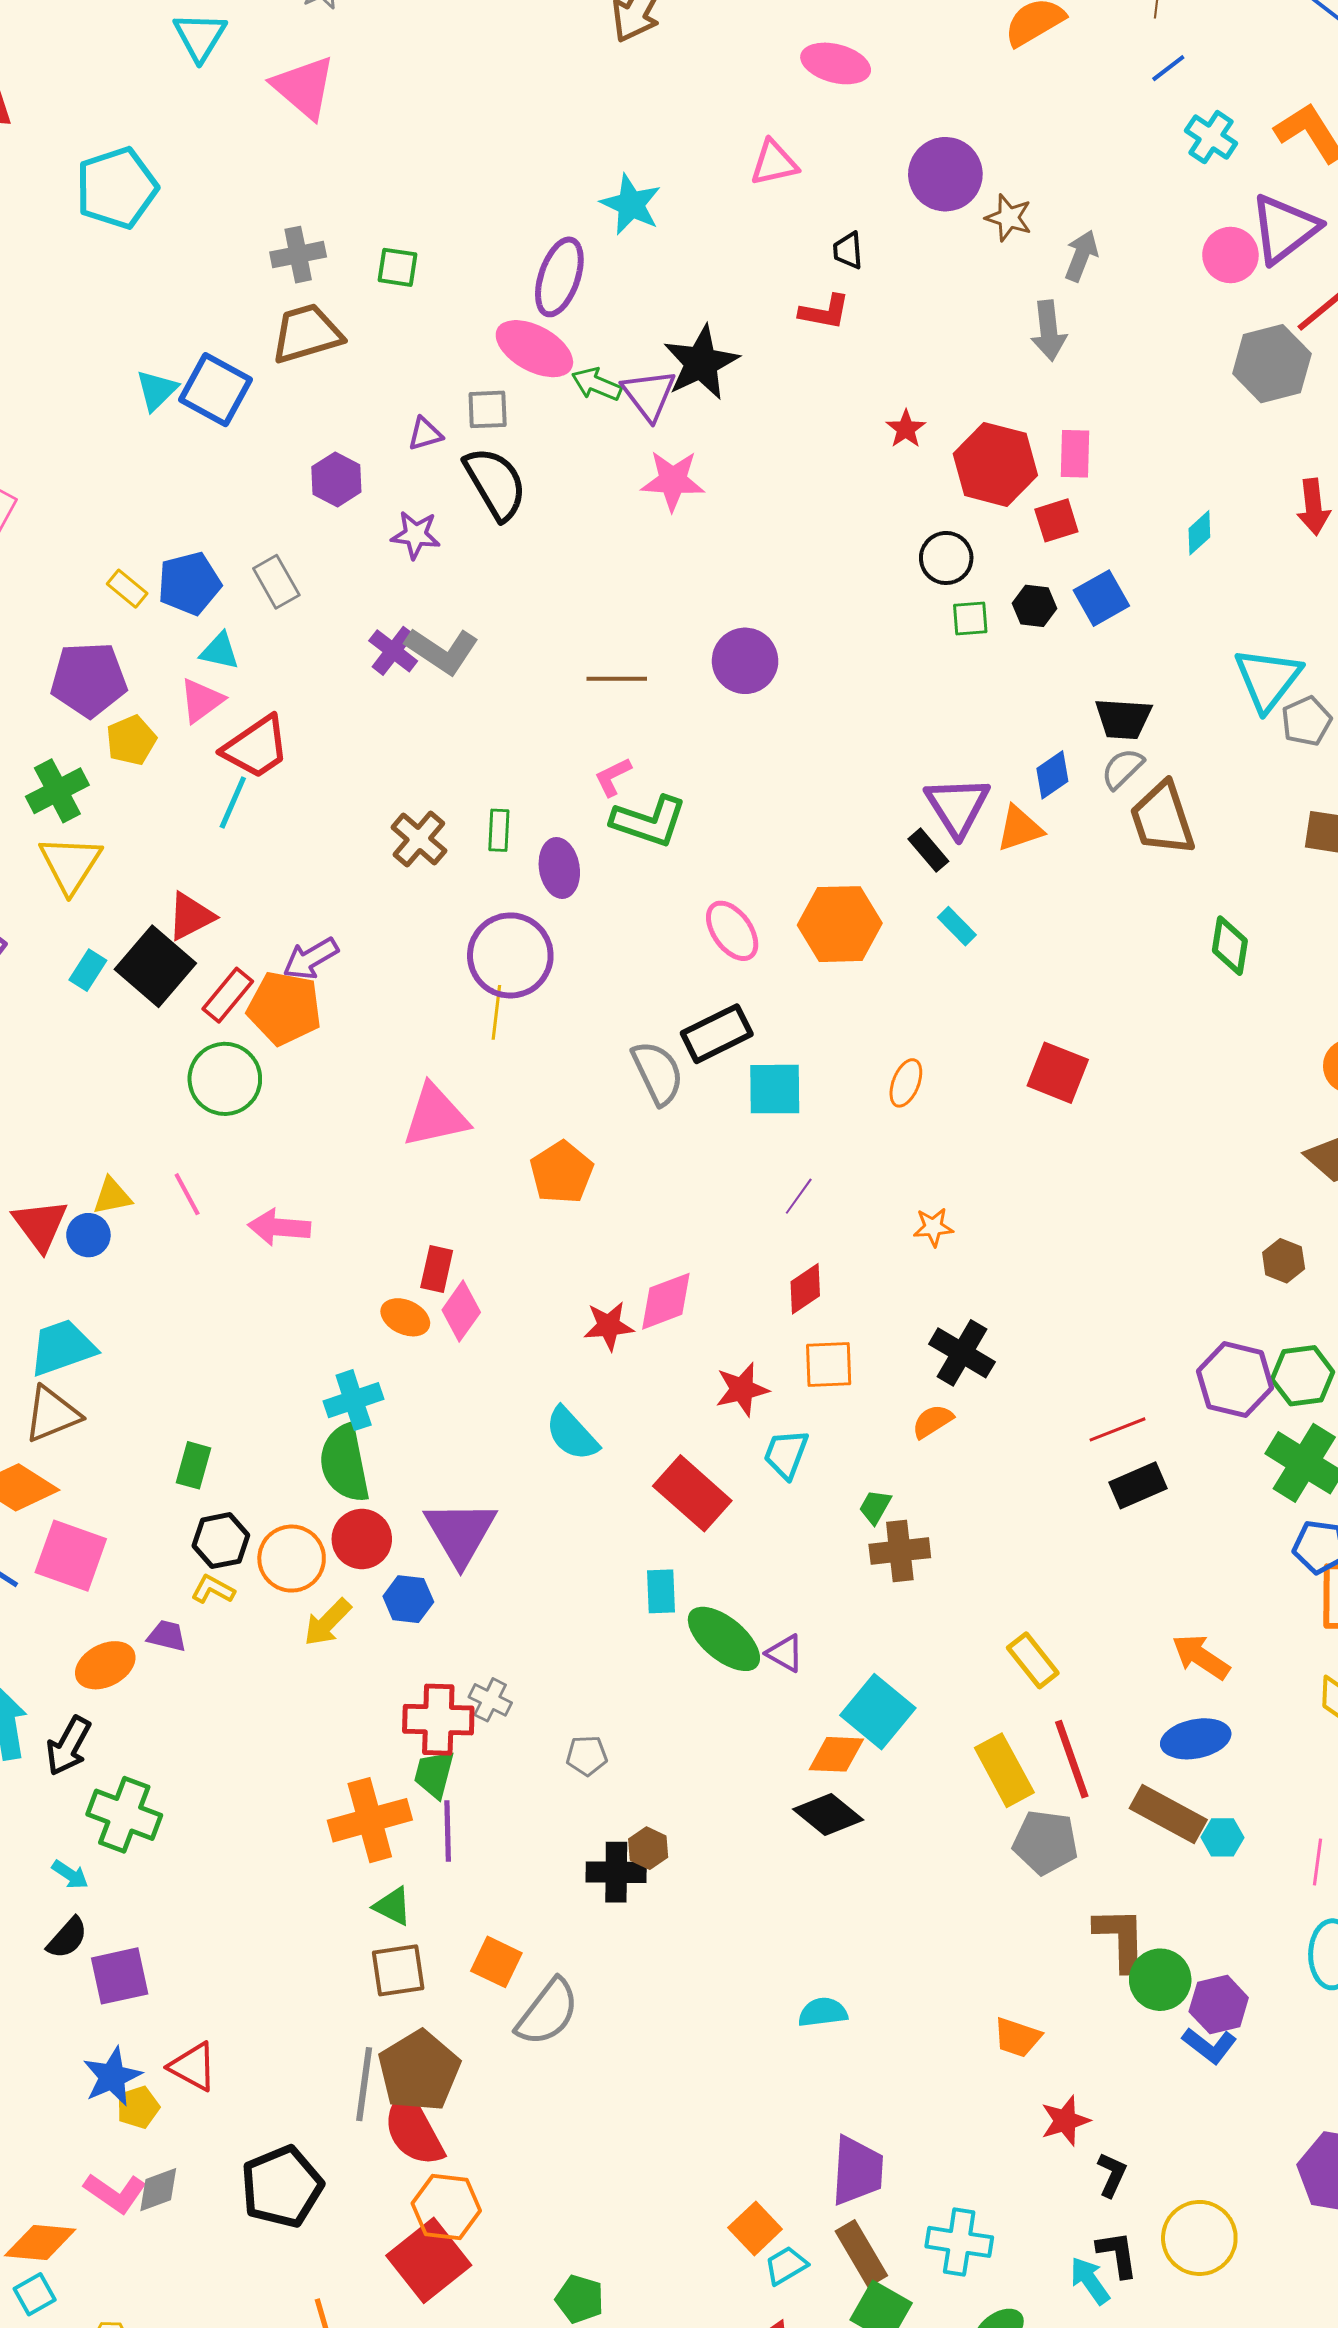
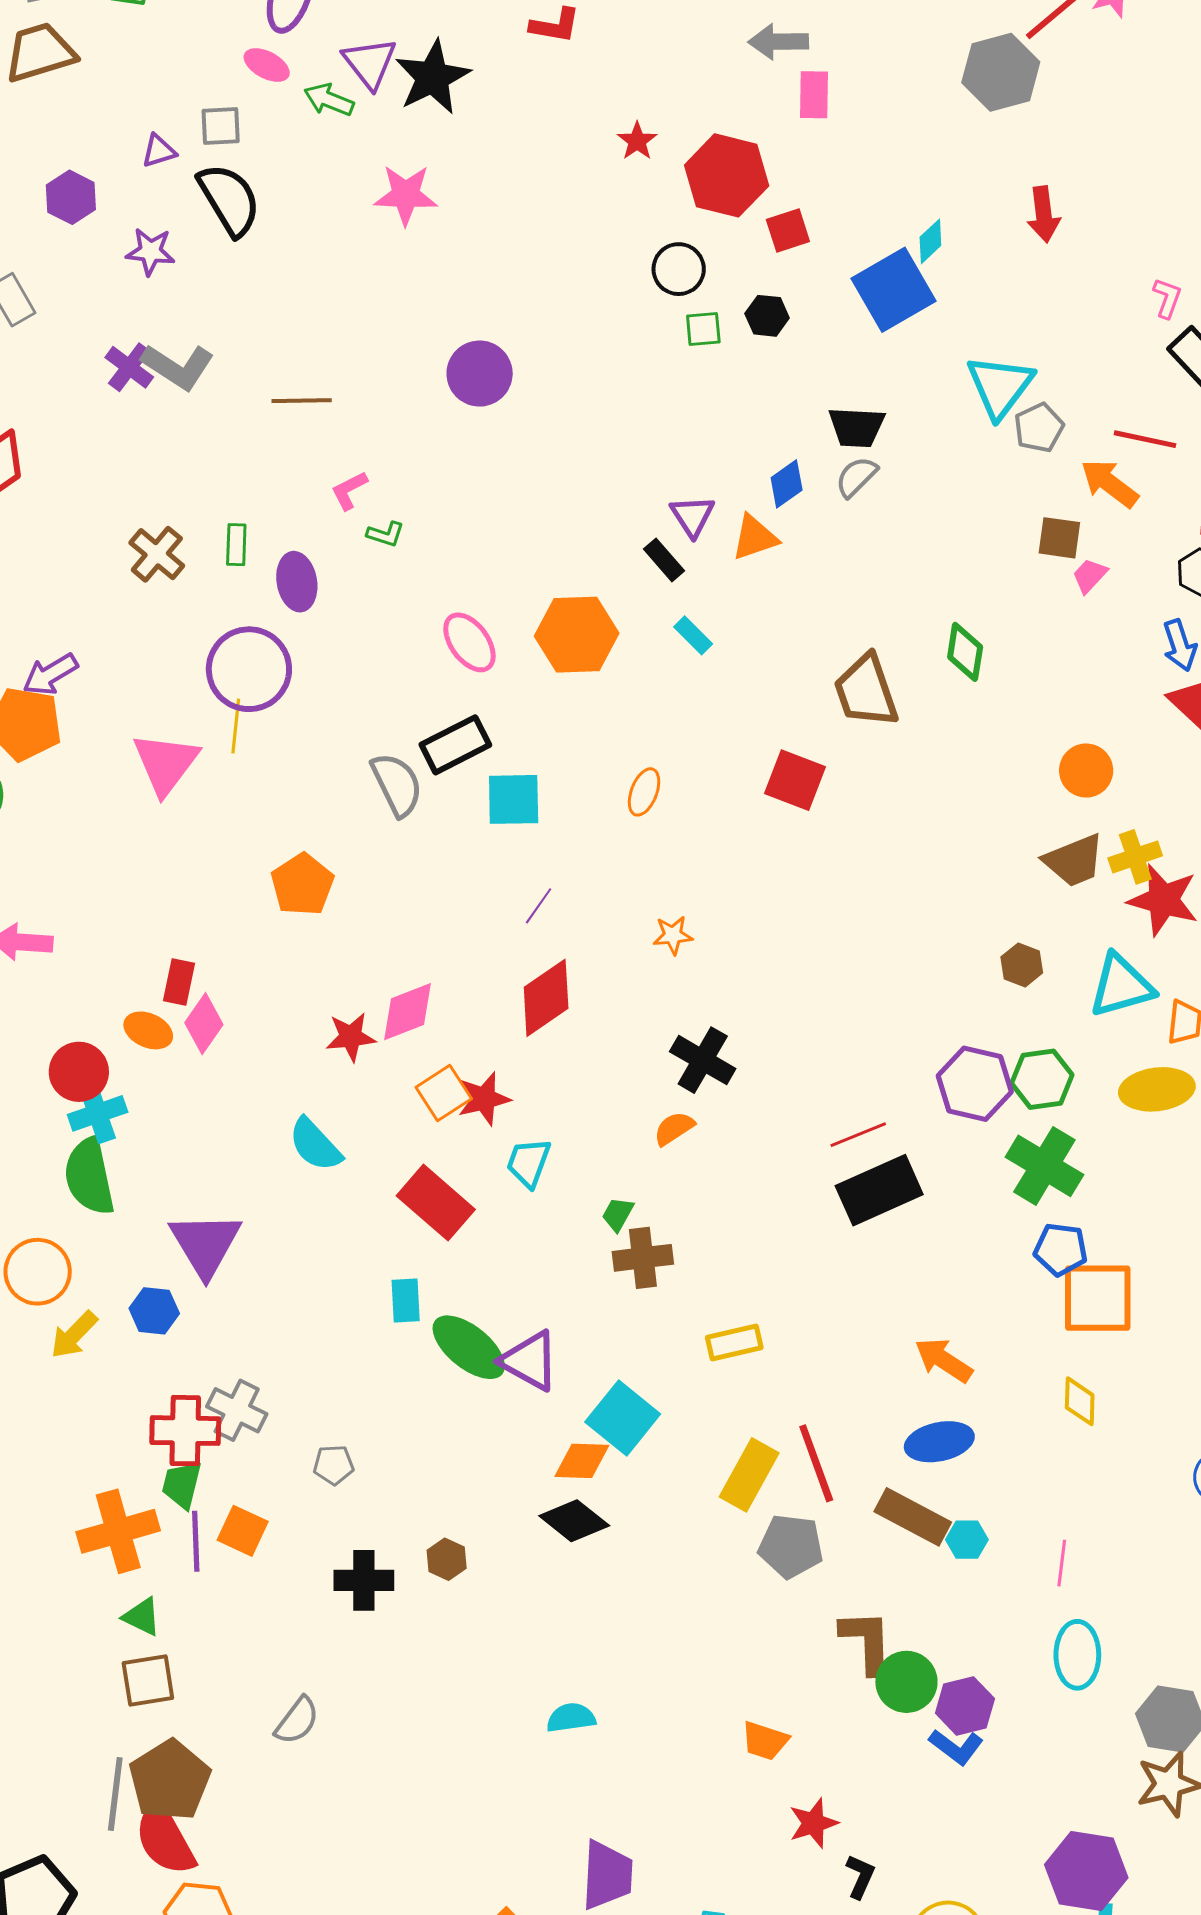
gray arrow: (1049, 331) -> (778, 42), turned 96
pink ellipse: (534, 349) -> (267, 65), size x0.6
purple triangle: (649, 395) -> (370, 63), moved
pink rectangle: (1075, 454) -> (814, 95), moved
blue square: (1101, 598) -> (894, 290), moved, size x1.5
brown line: (617, 679) -> (302, 401), moved
purple triangle: (957, 806) -> (692, 516), size x0.7
brown trapezoid: (1162, 819) -> (866, 691), moved
green L-shape: (649, 821) -> (386, 534), size x0.5
pink triangle: (435, 1116) -> (166, 763), moved, turned -40
red diamond: (805, 1289) -> (546, 998), size x1.5
orange square: (829, 1364) -> (444, 1093), moved, turned -30
black rectangle: (1138, 1485) -> (879, 1190), size x1.5
red circle: (362, 1539) -> (79, 1072), moved
purple triangle: (785, 1653) -> (530, 1361), size x1.6
yellow rectangle: (1033, 1660) -> (734, 1343), moved, turned -64
gray cross: (490, 1700) -> (237, 1410), size x1.4
yellow rectangle: (1004, 1770) -> (749, 1475), turned 58
brown hexagon: (648, 1848) -> (447, 1559), moved
orange square: (496, 1962) -> (243, 1531), moved
gray semicircle: (548, 2012) -> (297, 1721), size x0.7

